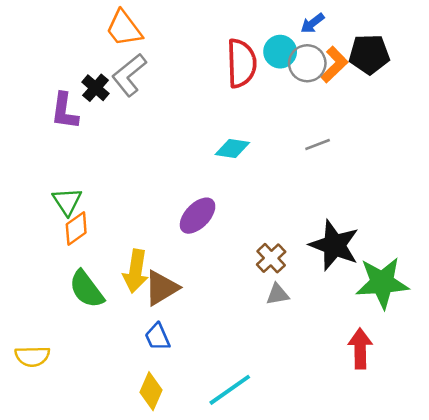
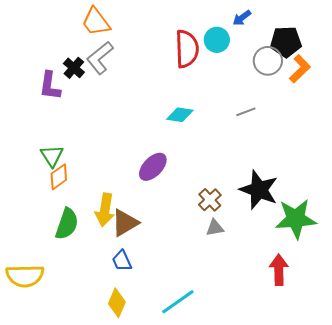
gray circle: (307, 63) -> (268, 61), moved
orange L-shape: (334, 65) -> (300, 69), moved
green semicircle: (86, 289) -> (67, 224), turned -124
yellow semicircle: (32, 356) -> (25, 276), size x1.4

